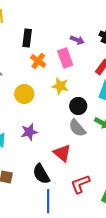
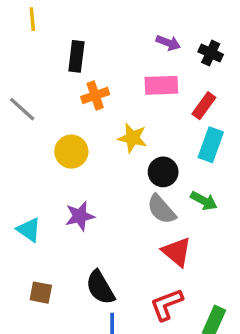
purple arrow: (77, 40) -> (168, 43), moved
pink rectangle: (65, 58) -> (161, 85), moved, turned -72
orange cross: (38, 61) -> (95, 95), turned 35
red triangle: (62, 153) -> (177, 252), moved

